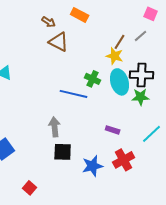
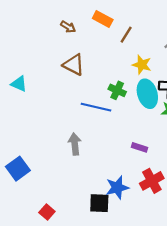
brown triangle: (59, 42) -> (74, 65), moved
brown line: (120, 42) -> (126, 35), moved
black square: (63, 152) -> (99, 203), moved

